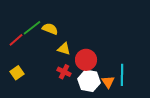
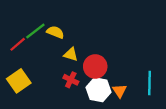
yellow square: (17, 73) -> (19, 81), size x1.5
cyan line: (122, 75) -> (149, 83), moved

